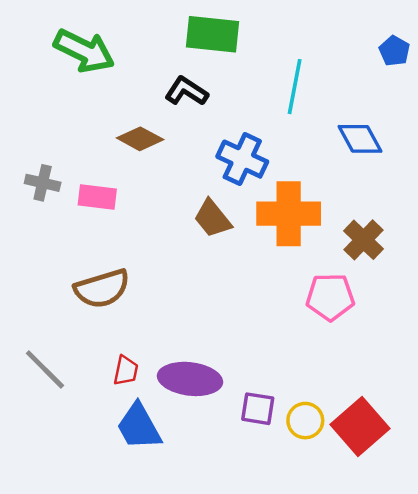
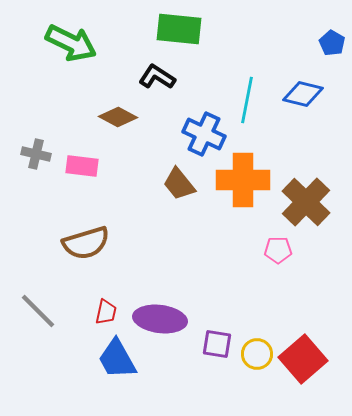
cyan line: (295, 87) -> (247, 100), moved
blue diamond: (360, 139) -> (303, 94), moved, turned -48
brown cross: (364, 240) -> (306, 202), size x1.4
pink pentagon: (330, 297) -> (278, 250), size x0.7

